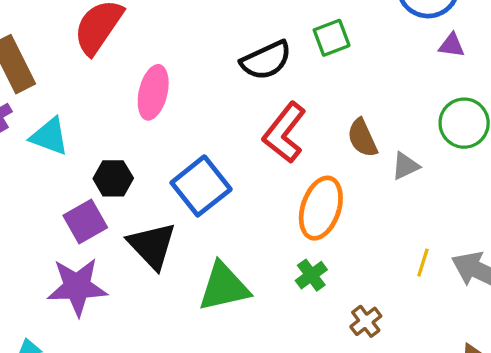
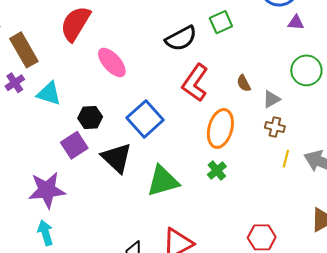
pink ellipse: (153, 92) -> (112, 62), turned -52
brown semicircle: (362, 138) -> (244, 83), size x0.7
purple star: (77, 287) -> (47, 190), moved
brown cross: (366, 321) -> (275, 127), moved, turned -36

